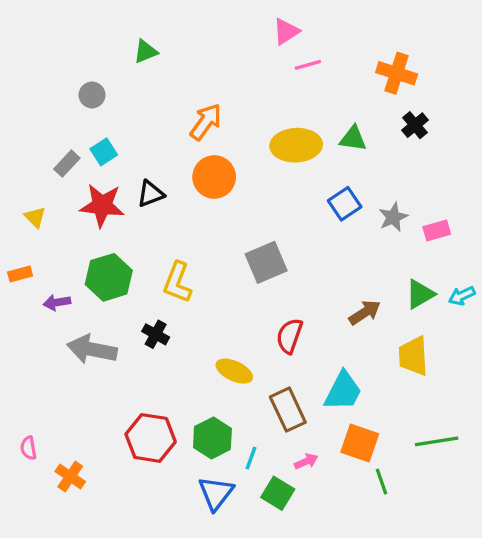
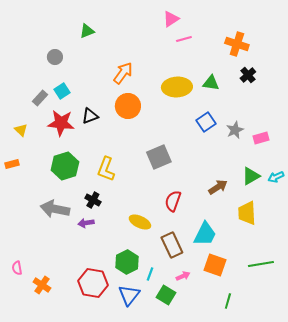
purple arrow: (57, 302) -> (86, 223), moved
red hexagon: (151, 438) -> (93, 283), moved
green line: (381, 481) -> (228, 301), moved, turned 35

